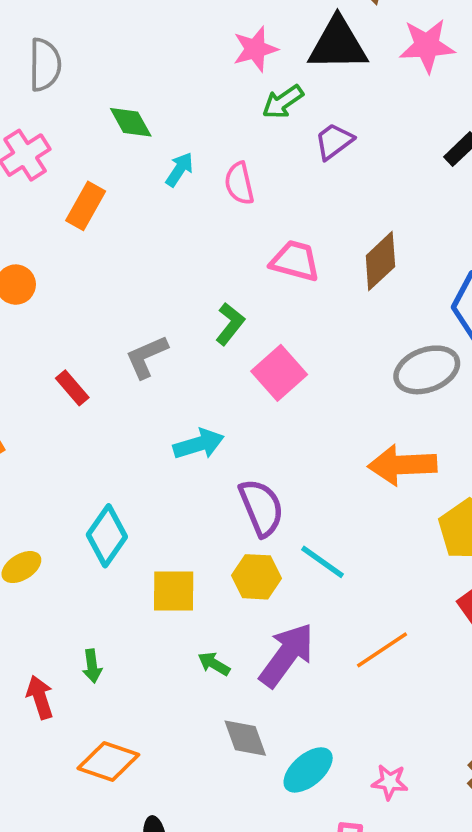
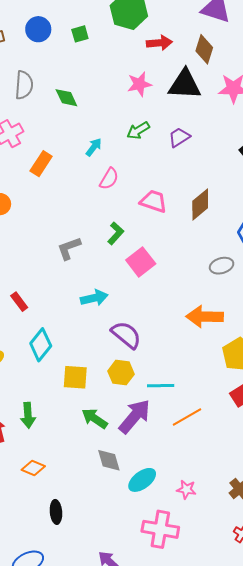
green arrow: (283, 102) -> (138, 130), moved
green diamond: (131, 122) -> (66, 98), moved
pink semicircle: (239, 183) -> (109, 179), moved, turned -140
gray ellipse: (427, 370) -> (222, 266), size x0.7
red rectangle: (72, 388) -> (19, 302), moved
purple semicircle: (261, 507) -> (126, 335), turned -32
cyan line: (322, 562) -> (161, 386), moved, turned -40
green arrow: (214, 664) -> (95, 418), size x1.5
green arrow: (92, 666) -> (28, 415), size x1.4
orange diamond: (108, 761) -> (33, 468), size x0.7

